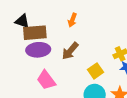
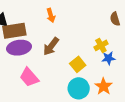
orange arrow: (72, 20) -> (51, 15), turned -32

